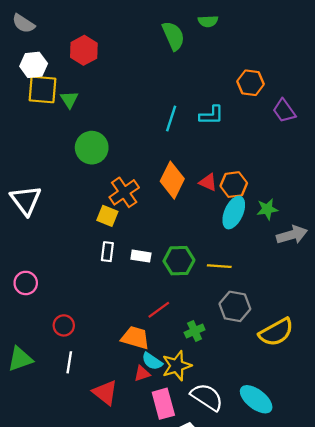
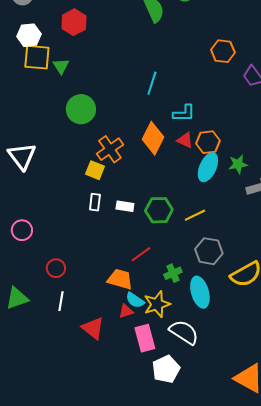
cyan L-shape: (211, 115) -> (184, 113), moved
yellow line: (219, 266) -> (195, 215), turned -30
cyan ellipse: (256, 399) -> (200, 292), moved, turned 36

